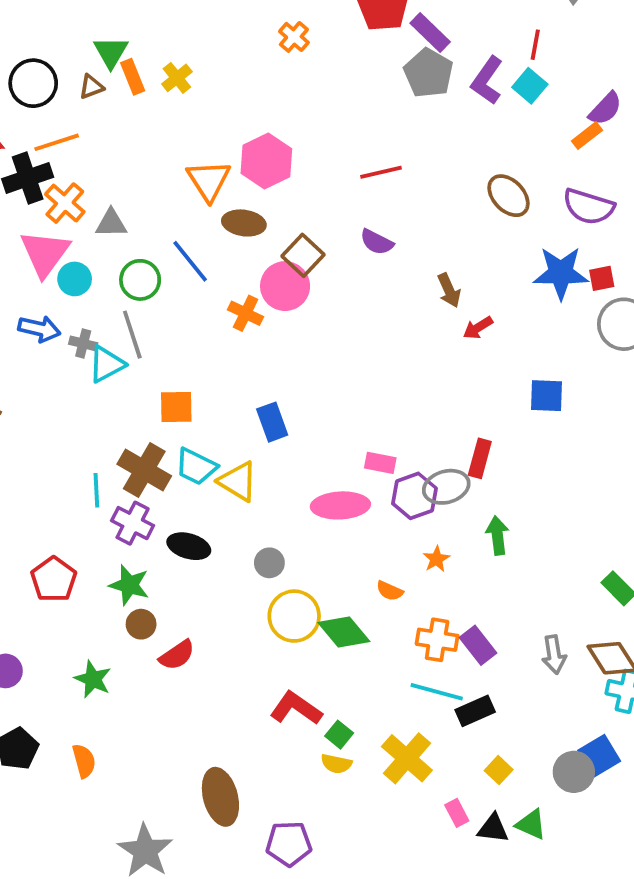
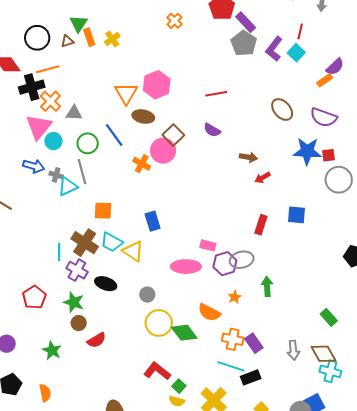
brown arrow: (449, 290) -> (248, 157), turned -60
red rectangle: (480, 458) -> (261, 225), moved
orange semicircle: (390, 591) -> (209, 312), size x1.6

